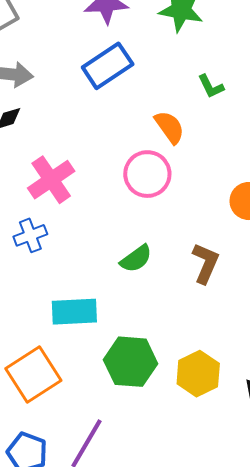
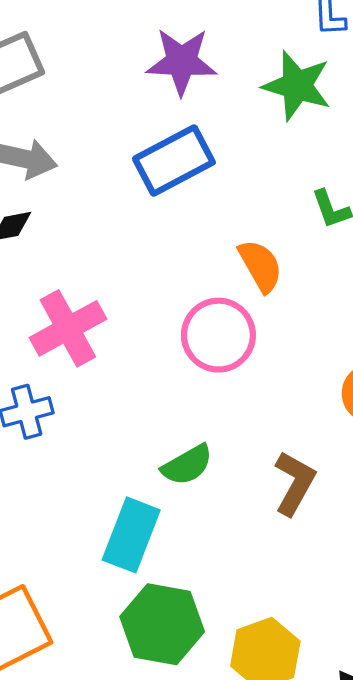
cyan rectangle: (74, 312) -> (131, 535), moved, turned -72

